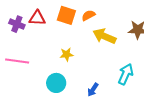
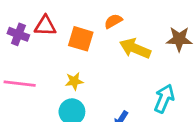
orange square: (66, 15) -> (81, 39), moved
yellow star: (67, 54) -> (74, 81), moved

